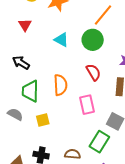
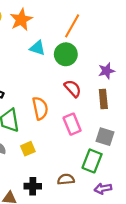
cyan triangle: (61, 40) -> (38, 48), moved

